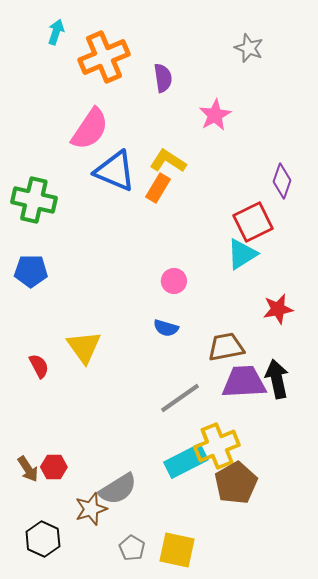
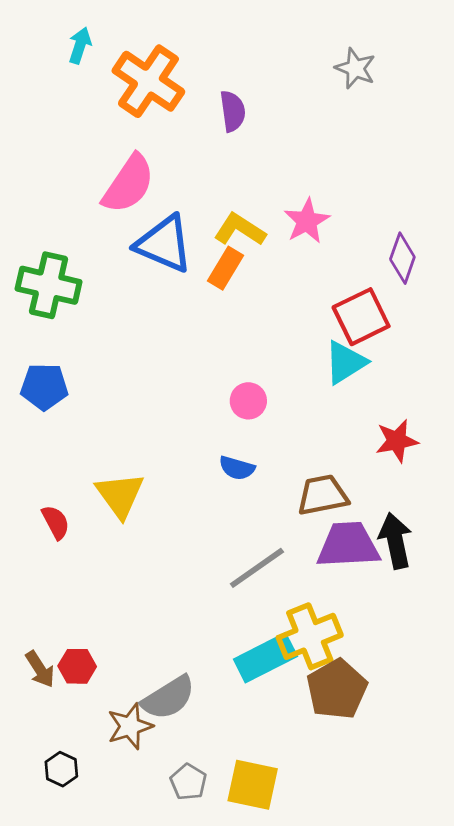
orange cross: (104, 57) -> (148, 81), turned -33
pink star: (215, 115) -> (307, 221), moved
black hexagon: (43, 539) -> (61, 769), size x0.7

